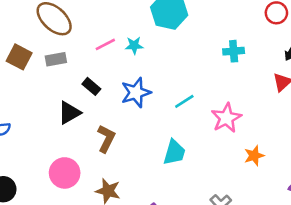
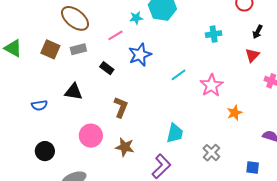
cyan star: (134, 45) -> (136, 18), moved
blue star: (136, 93) -> (140, 55), moved
black triangle: (69, 113) -> (74, 92), moved, turned 42
cyan trapezoid: (174, 152) -> (175, 133), moved

